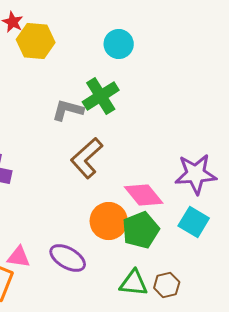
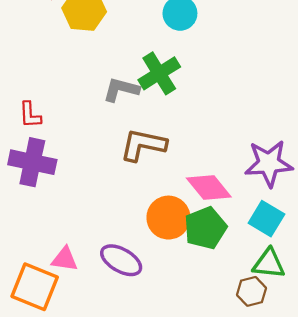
brown L-shape: (87, 158) -> (143, 145), turned 54
green triangle: (134, 283) -> (269, 264), moved
brown hexagon: (167, 285) -> (251, 291), moved

